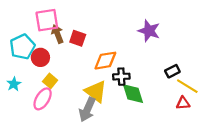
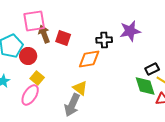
purple star: (149, 31) -> (130, 31), turned -30
black cross: (121, 77) -> (104, 40), moved
yellow triangle: (96, 91) -> (80, 88), size x0.7
green diamond: (133, 94) -> (145, 86), moved

